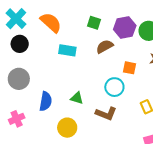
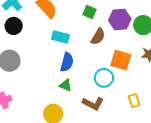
brown semicircle: (105, 46) -> (98, 37), turned 144
orange square: (130, 68) -> (121, 60), size x1.5
blue semicircle: (46, 101) -> (67, 62), moved

